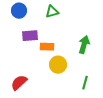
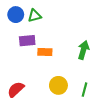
green triangle: (52, 12) -> (34, 16), moved
yellow circle: (58, 65) -> (58, 85), moved

